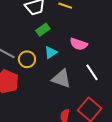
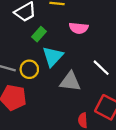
pink semicircle: (79, 44) -> (79, 28), moved
cyan triangle: (51, 52) -> (53, 56), size x1.5

